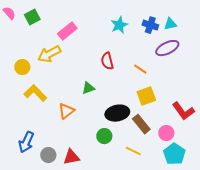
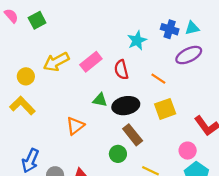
cyan star: (119, 25) -> (137, 40), moved
pink rectangle: (67, 31) -> (91, 62), moved
green triangle: (88, 88) -> (100, 100), turned 32
yellow L-shape: (35, 93) -> (22, 106), moved
black ellipse: (117, 113) -> (126, 106), moved
brown rectangle: (141, 124) -> (133, 135), moved

